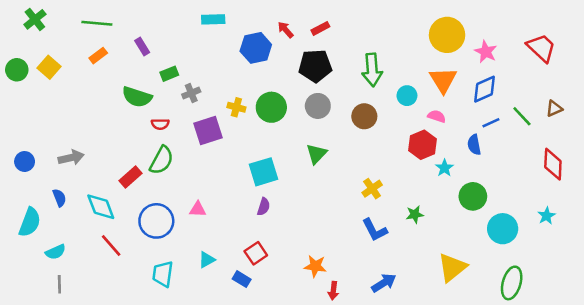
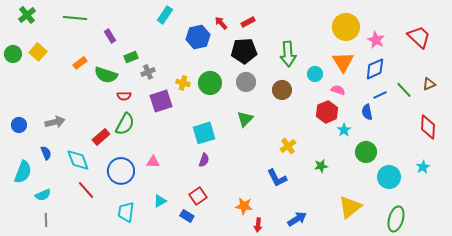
cyan rectangle: (213, 19) -> (165, 15), turned -54
orange rectangle: (98, 56) -> (80, 63), moved
blue L-shape: (375, 230) -> (277, 178), moved

